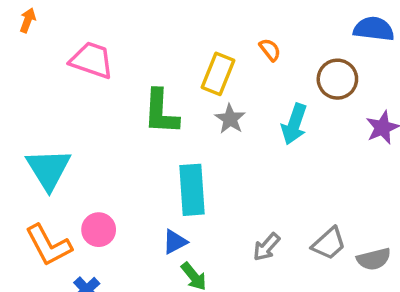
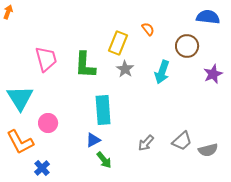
pink trapezoid: (92, 60) -> (46, 59), moved, turned 56
pink circle: (99, 230) -> (48, 123), moved

